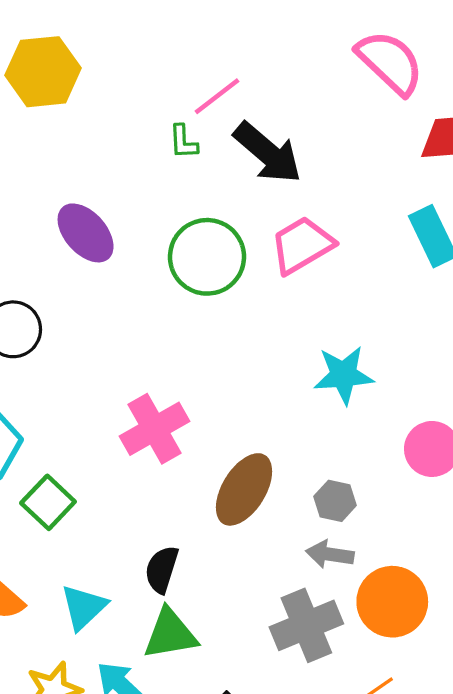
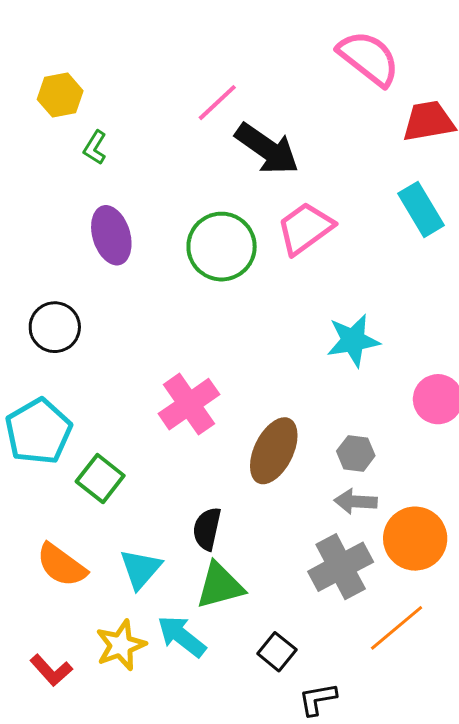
yellow hexagon: (43, 72) -> (60, 95), size x0.7
green L-shape: (183, 142) -> (95, 148), moved, turned 40
purple ellipse: (86, 233) -> (111, 235), turned 30

